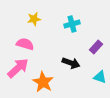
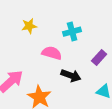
pink semicircle: (25, 44) -> (52, 53), moved

